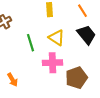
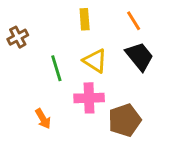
orange arrow: (12, 80) -> (43, 119), moved

